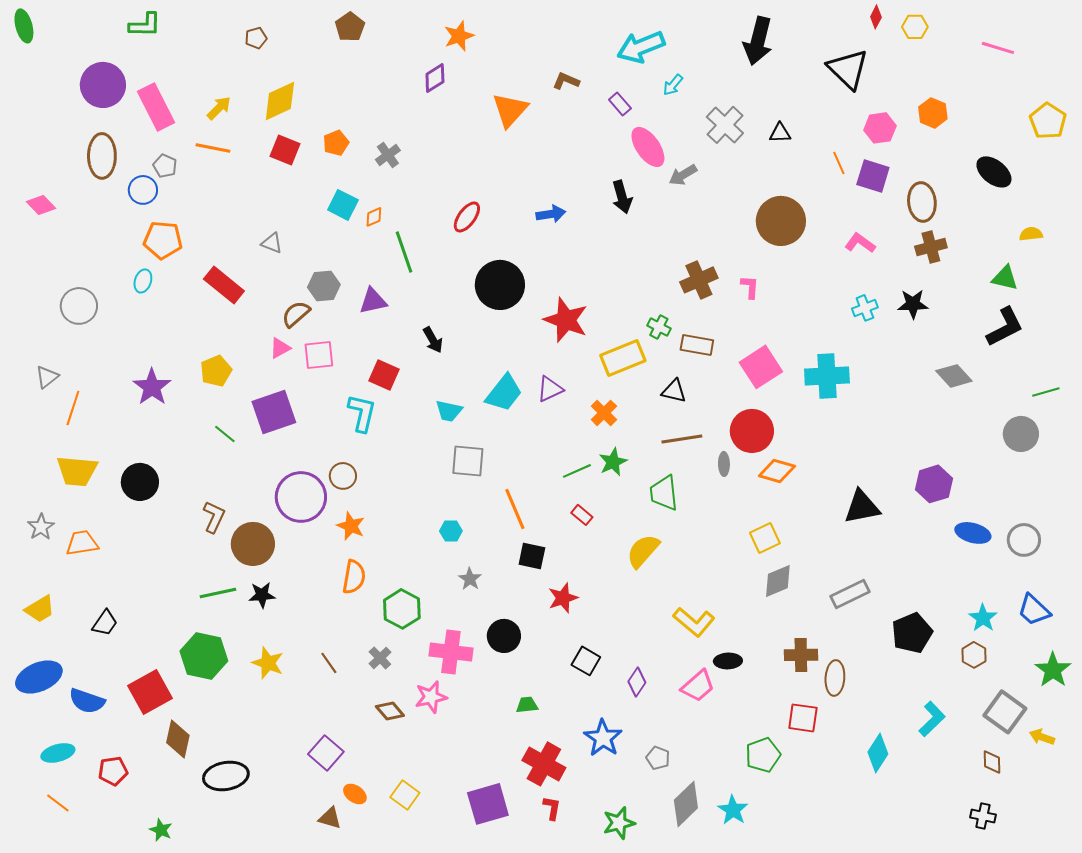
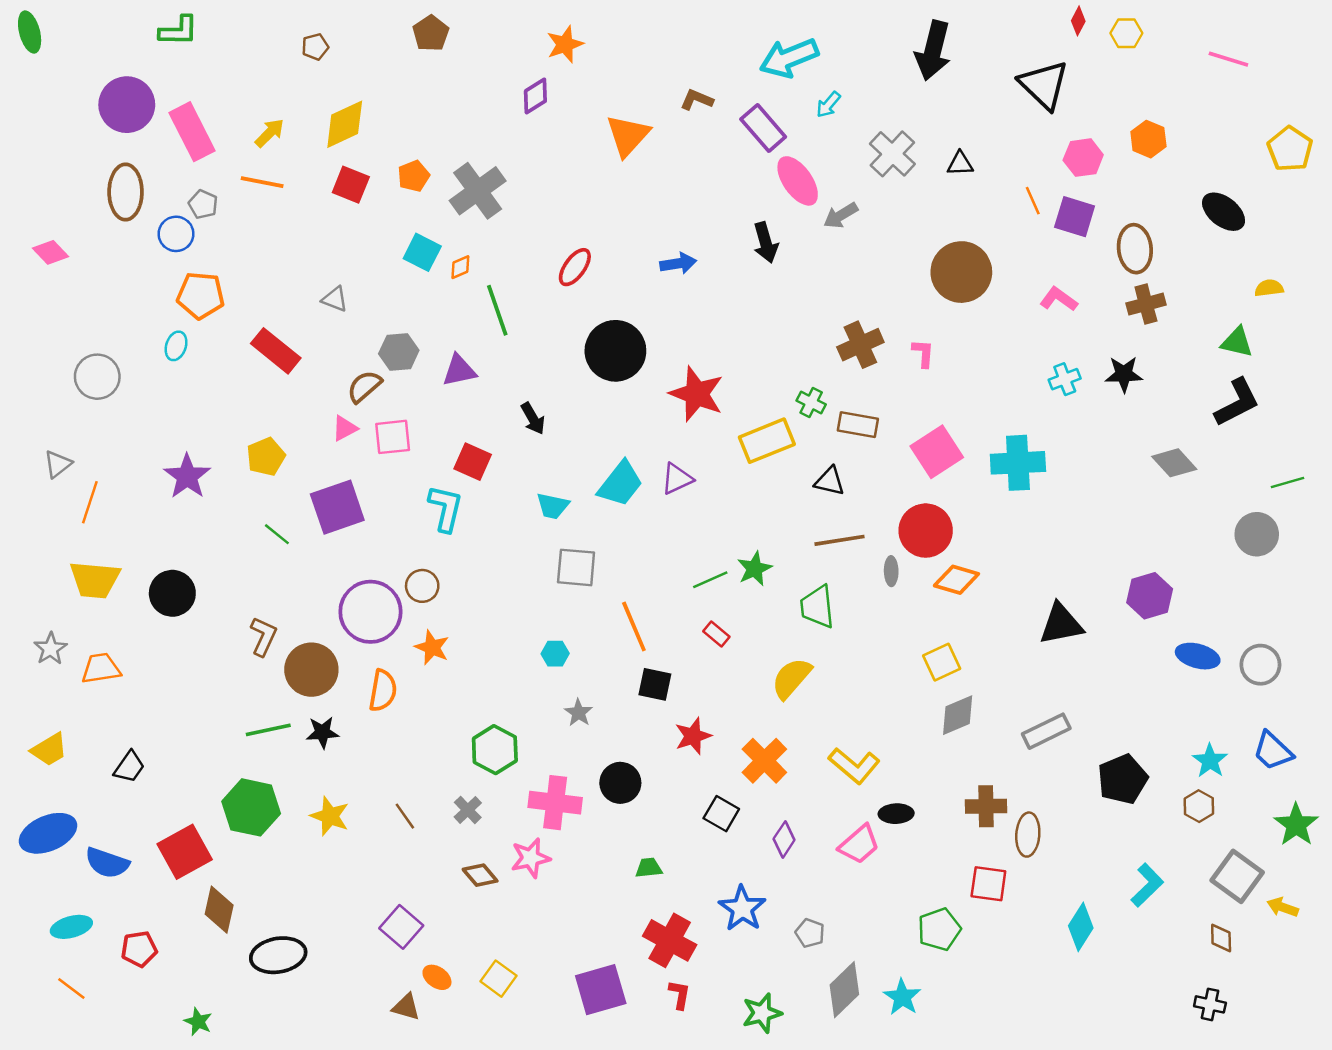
purple rectangle: (620, 104) -> (763, 128), size x1.6
gray cross: (388, 155) -> (478, 191), size x1.8
orange cross: (604, 413) -> (764, 761), moved, size x1.4
orange semicircle: (354, 577) -> (383, 691), moved

